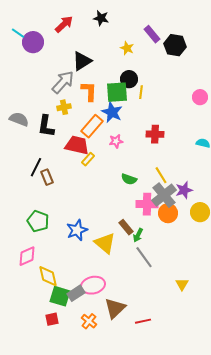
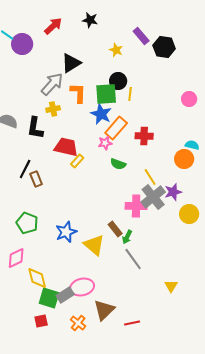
orange rectangle: (92, 126) -> (116, 128), moved
green semicircle: (129, 179) -> (118, 164), moved
orange circle: (168, 213) -> (184, 159), moved

